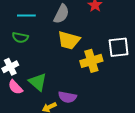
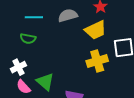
gray semicircle: (61, 14) -> (68, 15), turned -132
yellow trapezoid: (69, 40) -> (96, 30), moved, turned -40

